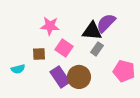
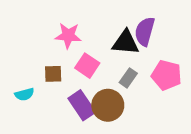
purple semicircle: (106, 23) -> (145, 31), turned -30
gray rectangle: (97, 49) -> (128, 78), moved
pink pentagon: (124, 71) -> (167, 75), moved

